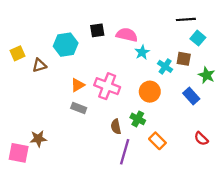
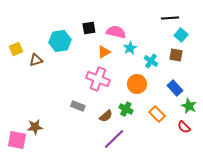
brown square: (184, 59) -> (176, 55), moved
green star: (207, 75) -> (189, 106), moved
orange triangle: (78, 85) -> (104, 52), moved
gray rectangle: (79, 108) -> (78, 106), moved
brown semicircle: (116, 127) -> (106, 116), turned -120
orange rectangle: (157, 141) -> (157, 114), moved
purple line: (125, 152) -> (114, 139), turned 30

